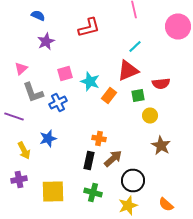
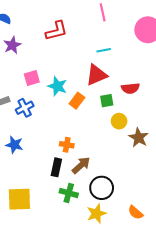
cyan line: (135, 46) -> (104, 50), turned 32
blue star: (48, 138) -> (14, 145), turned 30
brown star: (161, 146) -> (139, 138), moved
green cross: (93, 192) -> (69, 193), moved

